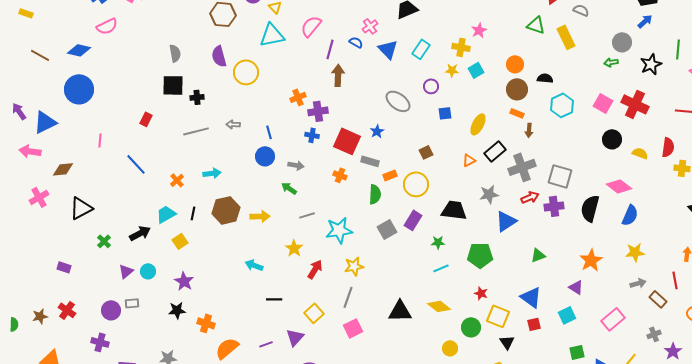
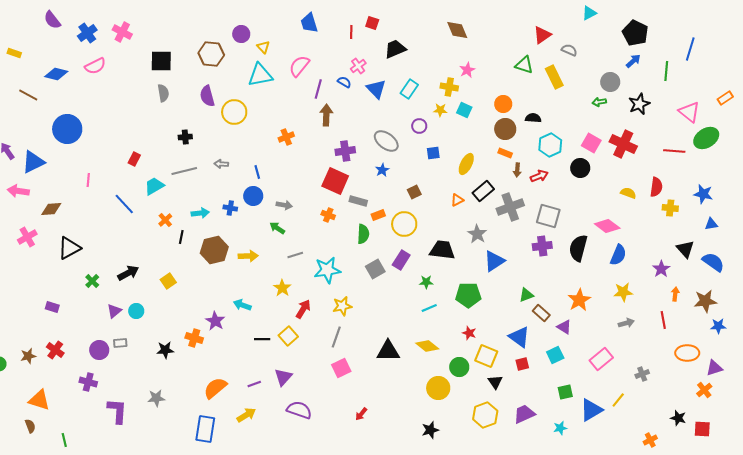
green line: (678, 49) -> (666, 71), moved
blue diamond: (79, 50) -> (56, 74), moved
cyan square: (476, 70) -> (464, 110), turned -35
black square: (173, 85) -> (161, 61), moved
purple cross: (318, 111) -> (345, 151), moved
blue star: (377, 131) -> (382, 170), moved
blue cross: (312, 135) -> (230, 208), moved
black circle: (612, 139) -> (580, 168), moved
gray star: (489, 194) -> (477, 234), turned -30
red arrow: (530, 197) -> (539, 176), moved
black line: (193, 213) -> (181, 237), moved
cyan trapezoid: (166, 214) -> (154, 186), moved
purple star: (184, 281) -> (215, 321), moved
brown rectangle: (658, 299) -> (541, 313), moved
yellow square: (314, 313) -> (288, 336), moved
orange cross: (206, 323) -> (194, 338), moved
yellow circle: (450, 348) -> (438, 388), size x1.5
purple star: (673, 351) -> (661, 269), moved

